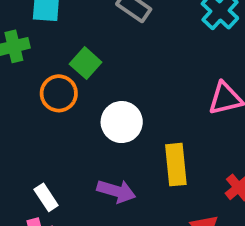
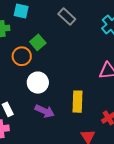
white circle: (122, 122) -> (38, 83), moved

